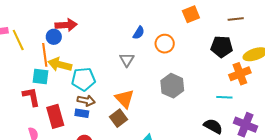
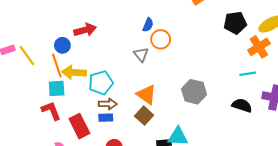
red arrow: (66, 25) -> (85, 30), moved
orange circle: (165, 44) -> (161, 39), moved
gray hexagon: (172, 86) -> (194, 92), moved

